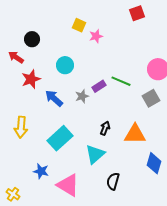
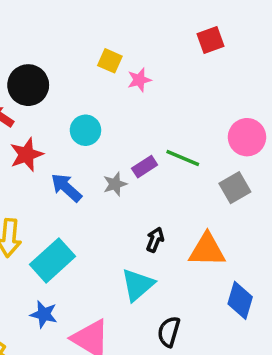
black circle: (32, 39) -> (28, 85), size x1.5
cyan rectangle: (60, 138) -> (52, 260), moved

